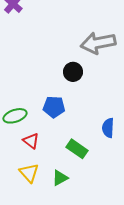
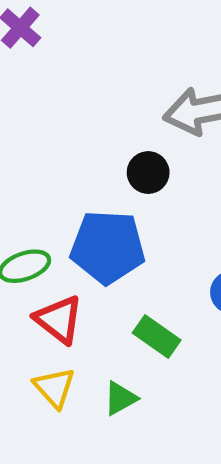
blue pentagon: (54, 107) -> (108, 247), size x1.6
red triangle: (31, 141) -> (59, 319), size x1.4

